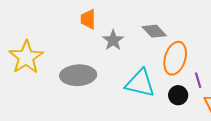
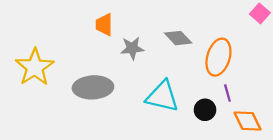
gray star: (113, 40) -> (132, 48), turned 30
orange ellipse: (175, 58) -> (218, 57), moved

